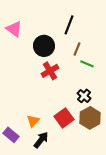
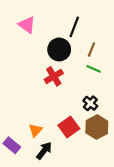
pink triangle: (14, 29) -> (27, 25), moved
black circle: (44, 46) -> (59, 49), moved
brown line: (77, 49) -> (91, 49), moved

